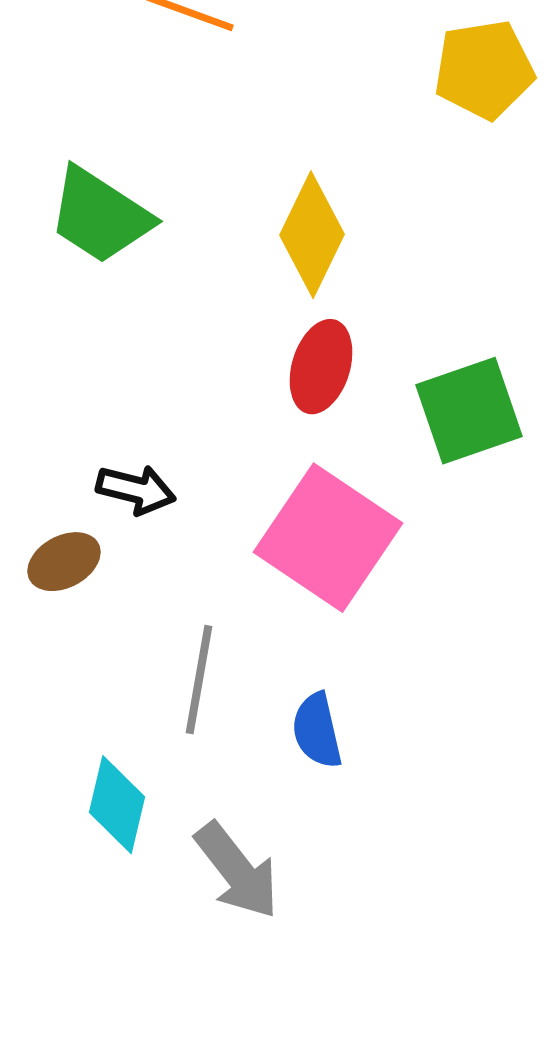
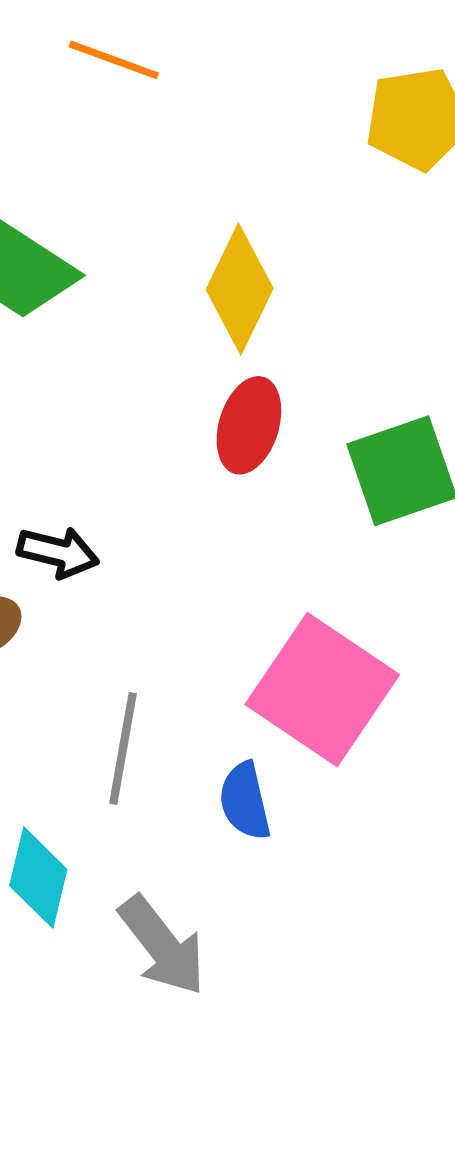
pink square: (328, 538) -> (322, 690), moved

